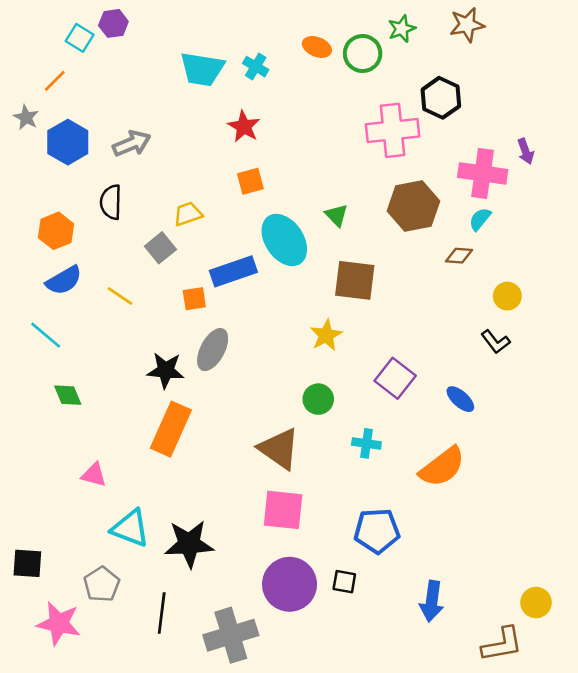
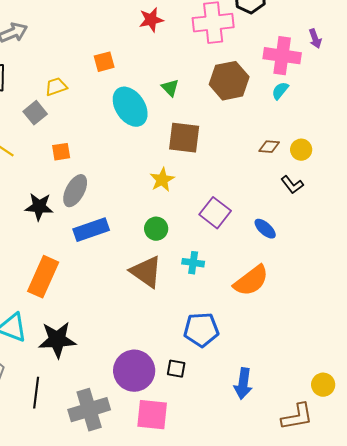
red star: (244, 127) -> (151, 20), moved, turned 30
brown diamond: (459, 256) -> (269, 147), moved
blue rectangle: (233, 271) -> (91, 230), moved
orange rectangle: (171, 429) -> (43, 277), moved
brown triangle: (279, 449) -> (146, 272), moved
pink square: (283, 510) -> (152, 415), moved

